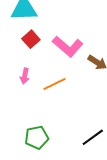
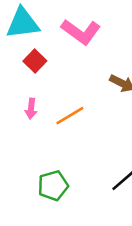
pink L-shape: (68, 46) -> (81, 32), moved

